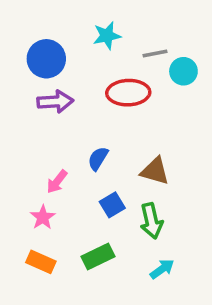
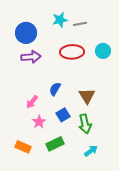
gray line: (155, 53) -> (80, 24), moved
cyan circle: (183, 71) -> (103, 51), moved
brown triangle: (155, 171) -> (87, 96), turned 42
pink star: (43, 217) -> (39, 122), moved

